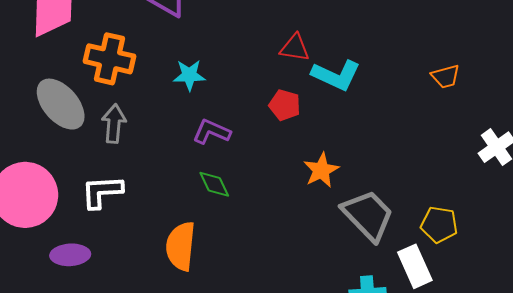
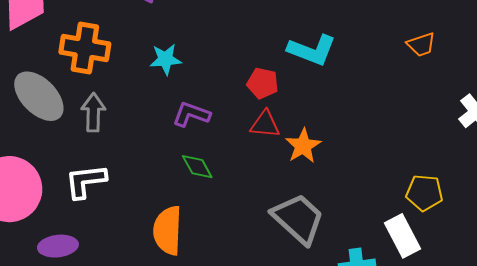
red triangle: (295, 48) -> (265, 124), moved
gray trapezoid: (368, 215) -> (298, 219), moved

